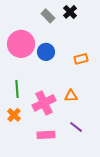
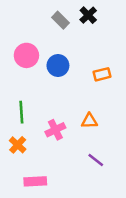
pink circle: (21, 44) -> (26, 55), size x0.7
pink cross: (44, 103) -> (55, 130), size x0.7
pink rectangle: (46, 135) -> (35, 181), moved

